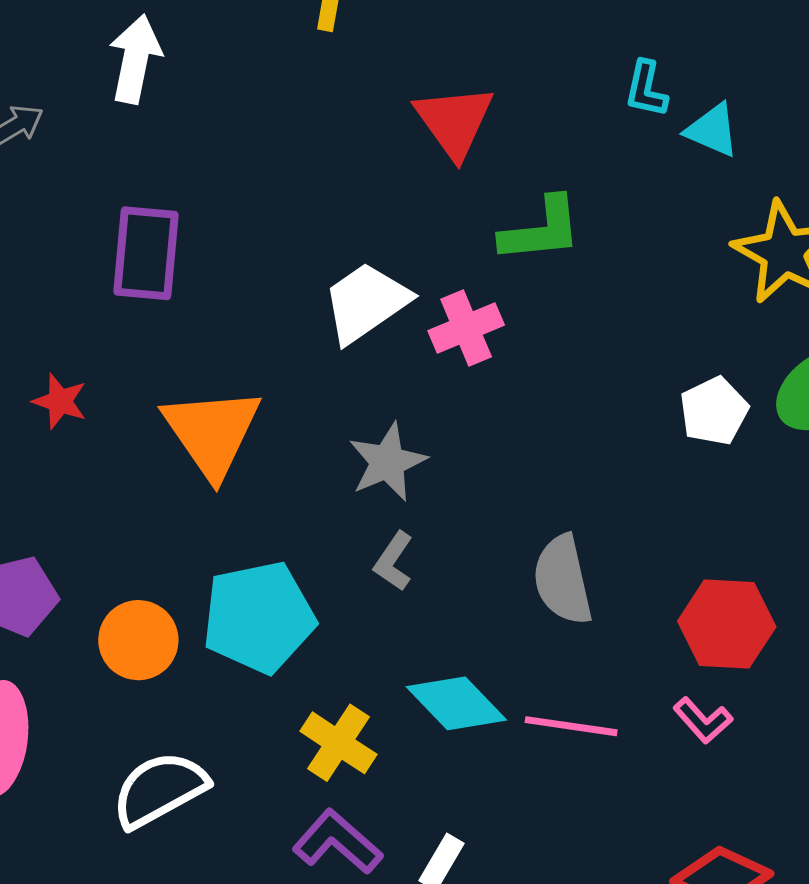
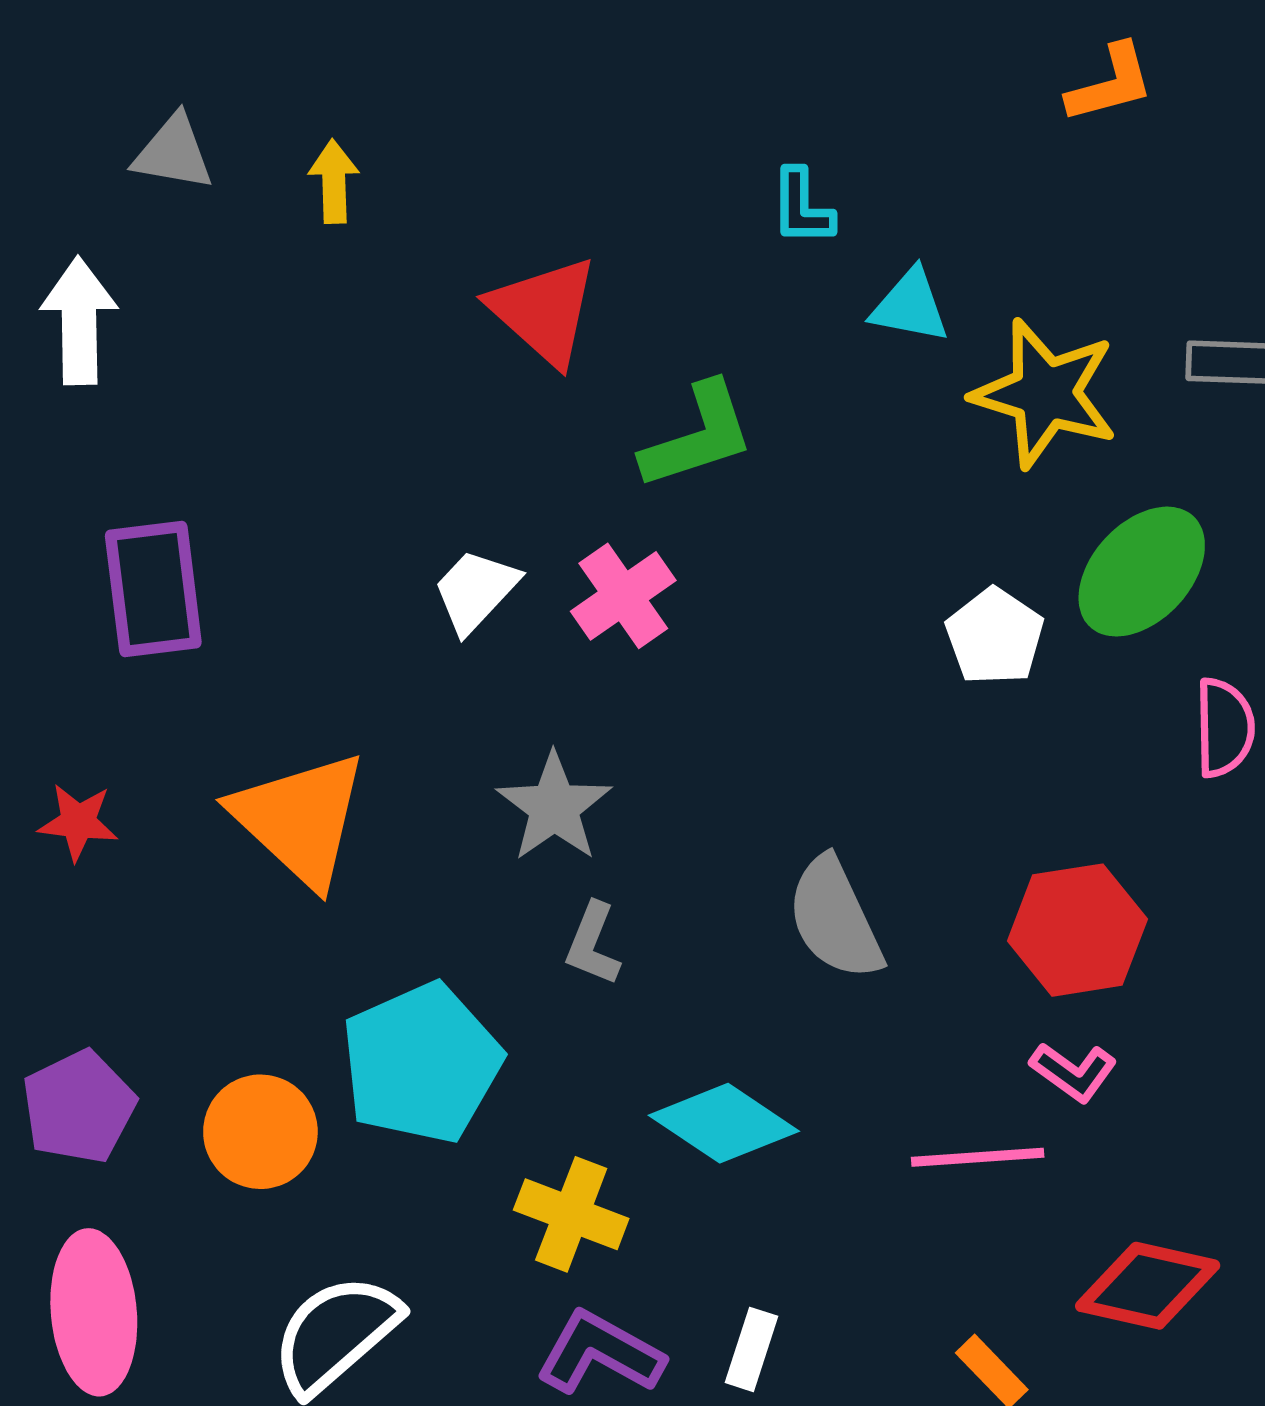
cyan triangle: (712, 130) -> (910, 306), moved
white trapezoid: (366, 302) -> (475, 591), size x0.7
pink line: (571, 726) -> (978, 1157), moved

